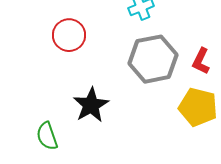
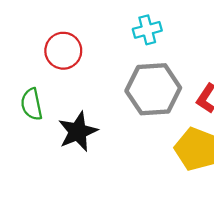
green semicircle: (47, 136) -> (32, 104), moved

